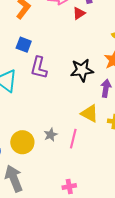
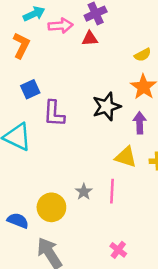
red triangle: (79, 13) -> (90, 39), turned 40
blue square: (24, 45) -> (30, 89), turned -35
pink cross: (69, 186) -> (118, 250), turned -32

